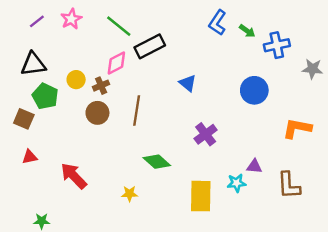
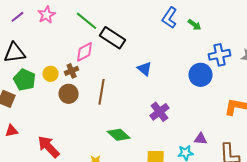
blue cross: (277, 45) -> (220, 55), moved
black rectangle: (150, 46) -> (113, 38), turned 60
yellow circle: (76, 80) -> (51, 74), moved

